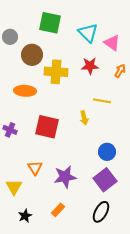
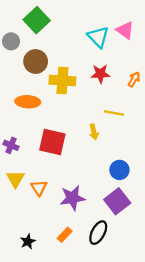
green square: (50, 23) -> (37, 20), moved, turned 35
pink triangle: (112, 43) -> (125, 30), moved
yellow triangle: (14, 187) -> (15, 179), moved
black ellipse: (101, 212) -> (98, 233), moved

